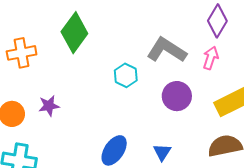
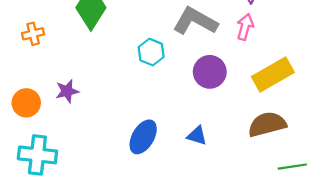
orange cross: (22, 53) -> (33, 34), size x0.7
blue triangle: (162, 152) -> (197, 136), turned -42

